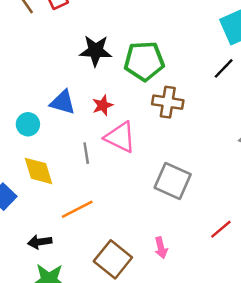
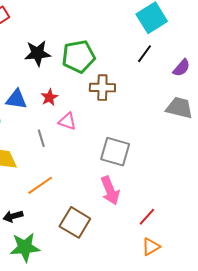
pink triangle: (120, 137) -> (67, 121), size x0.7
red line: (221, 229) -> (147, 217), moved
pink arrow: (161, 248) -> (110, 191), moved, size x1.6

